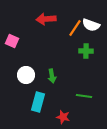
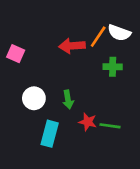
red arrow: (46, 19) -> (72, 46), moved
red star: (63, 117) -> (88, 122), moved

